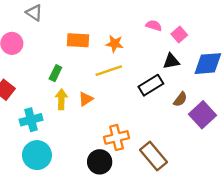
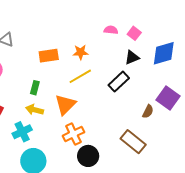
yellow arrow: (61, 99) -> (35, 110), moved, turned -66
orange triangle: (86, 99) -> (65, 105), size x1.6
brown semicircle: (180, 99) -> (148, 111), moved
orange cross: (117, 137) -> (73, 134), moved

